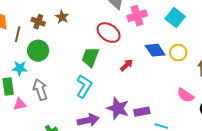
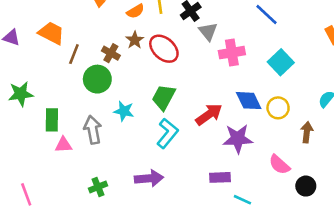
brown cross: (38, 22) -> (111, 53), moved
red ellipse: (109, 33) -> (164, 49), moved
red arrow: (127, 65) -> (209, 114), size x1.5
cyan star: (20, 68) -> (124, 111), moved
cyan L-shape: (84, 86) -> (167, 133), moved
purple star: (118, 108) -> (238, 139), moved, turned -30

